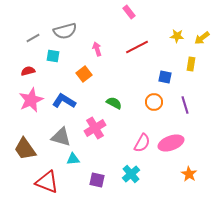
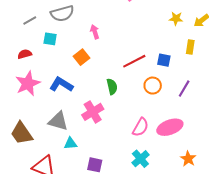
red line: (137, 47) -> (134, 61), moved
green semicircle: (114, 103) -> (112, 87), turned 49
purple line: (185, 105) -> (184, 89), turned 48
cyan cross: (131, 174) -> (140, 159), moved

